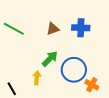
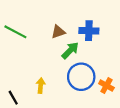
green arrow: (50, 59) -> (70, 50), moved
orange cross: (92, 85) -> (106, 86), moved

